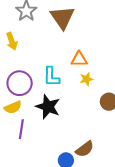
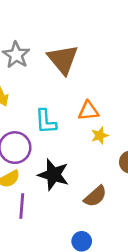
cyan L-shape: (51, 77) -> (46, 121), moved
brown semicircle: (85, 149) -> (95, 196), moved

